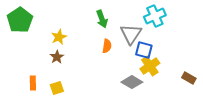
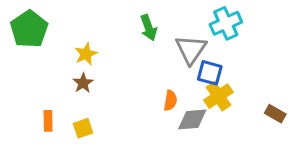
orange semicircle: (107, 46) -> (170, 100), moved
gray diamond: (132, 82) -> (192, 119), turned -35

